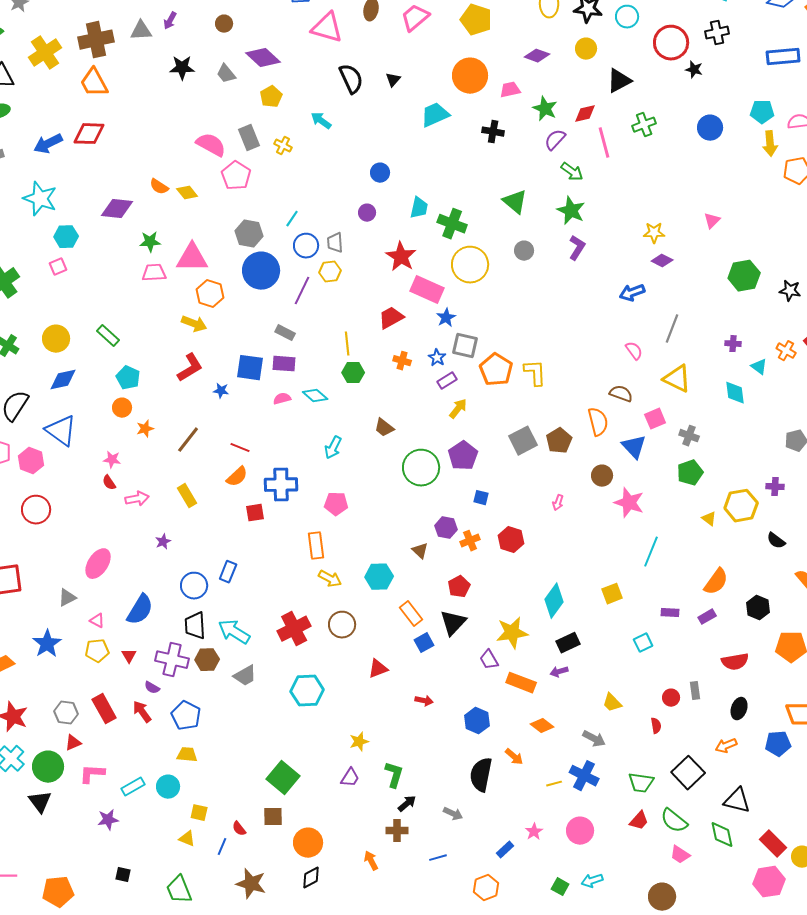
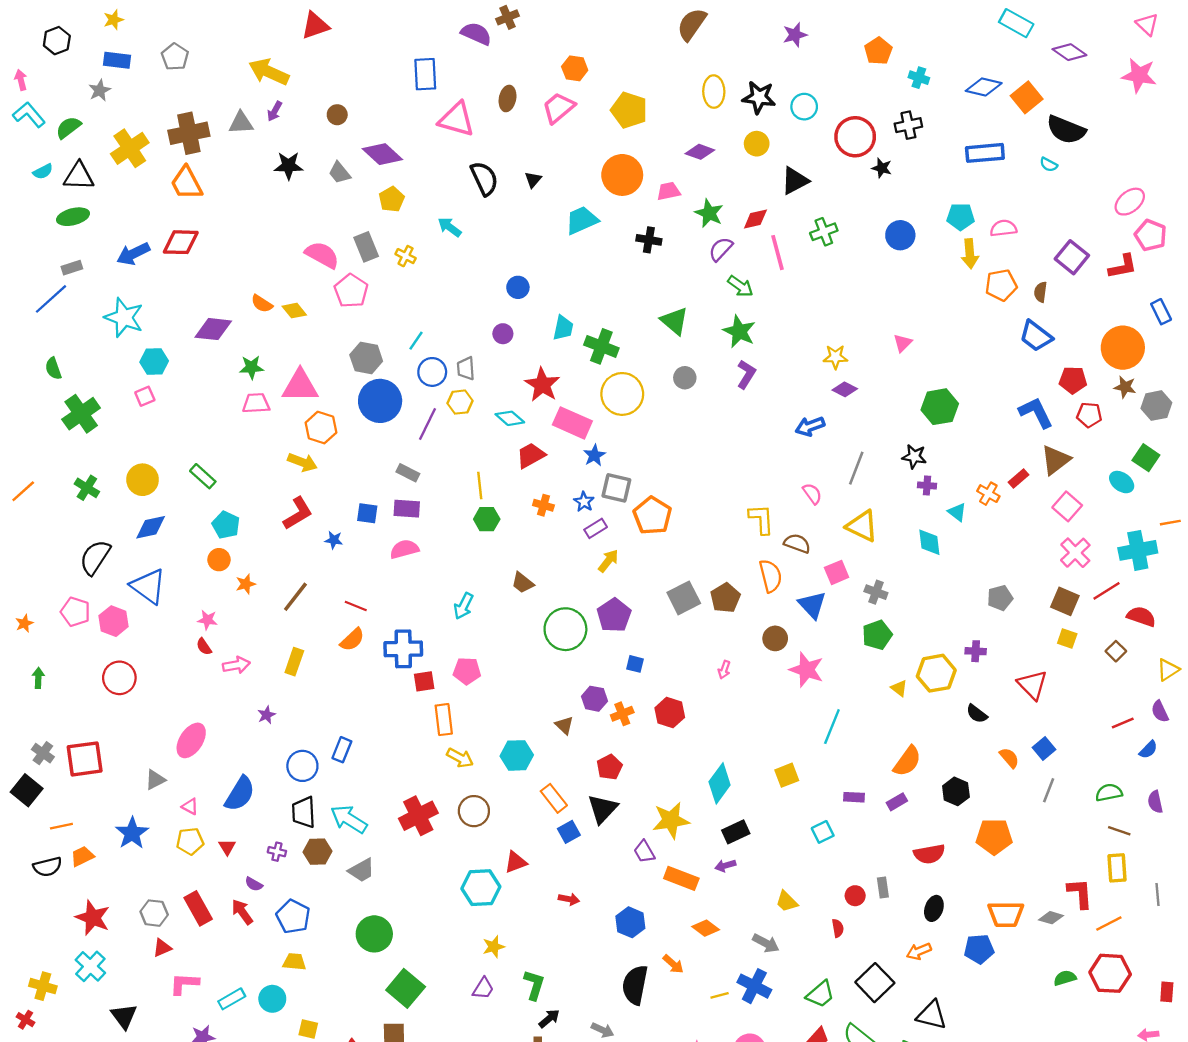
black star: (790, 291) -> (914, 457), moved
blue square: (250, 368) -> (367, 513), size x0.7
yellow L-shape: (535, 373) -> (761, 519), moved
cyan diamond: (315, 396) -> (510, 418), moved
pink semicircle: (282, 399) -> (404, 549), size x1.4
yellow rectangle: (187, 496) -> (294, 662), turned 50
red square: (255, 513) -> (424, 681), moved
purple cross: (172, 660) -> (277, 852), size x0.5
cyan hexagon: (307, 691) -> (481, 888), moved
green circle: (48, 767) -> (374, 934), moved
green trapezoid: (641, 783) -> (820, 994), turned -48

